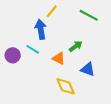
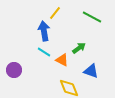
cyan line: (33, 49) -> (44, 52), moved
purple circle: (13, 55) -> (14, 70), moved

